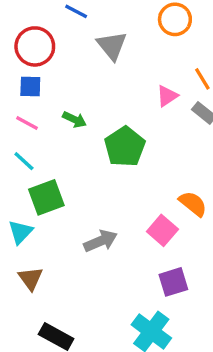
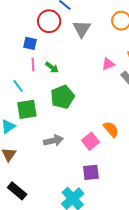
red circle: (35, 46) -> (49, 21), moved
pink line: (27, 123) -> (33, 65), moved, turned 48
green pentagon: (125, 147) -> (63, 97), moved

